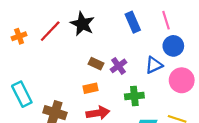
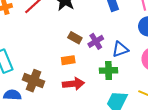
blue triangle: (154, 65) -> (120, 49), moved

